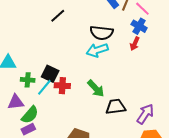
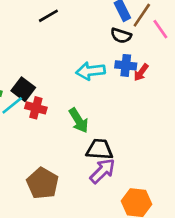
blue cross: (139, 26) -> (126, 65), moved, turned -35
black semicircle: (102, 33) -> (121, 36), moved, size x0.7
purple arrow: (145, 114) -> (102, 171), moved

